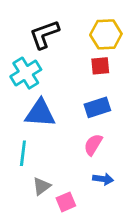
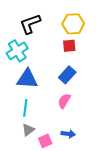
blue rectangle: (97, 107) -> (67, 75), turned -30
cyan line: (23, 153) -> (25, 108), moved
blue arrow: (103, 179) -> (68, 134), moved

